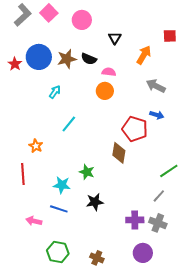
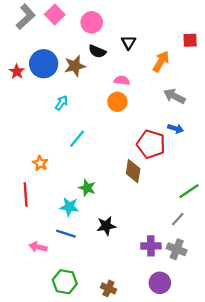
black semicircle: (89, 59) -> (97, 51), moved
green star: (87, 172) -> (87, 188), moved

